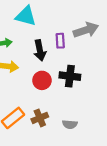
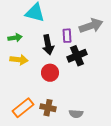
black cross: (70, 76) -> (77, 56), moved, turned -30
brown cross: (40, 118) -> (48, 108), turned 35

